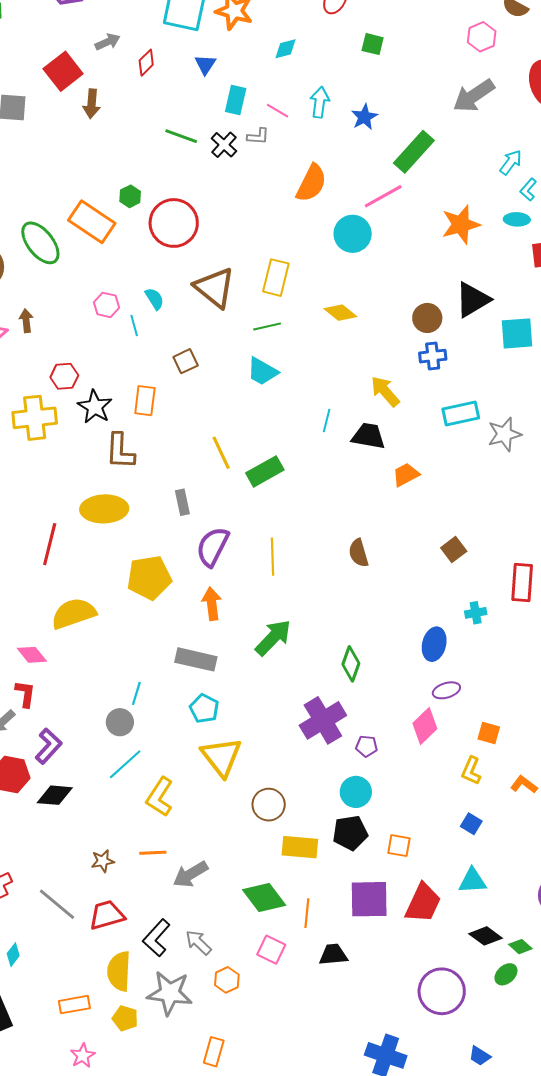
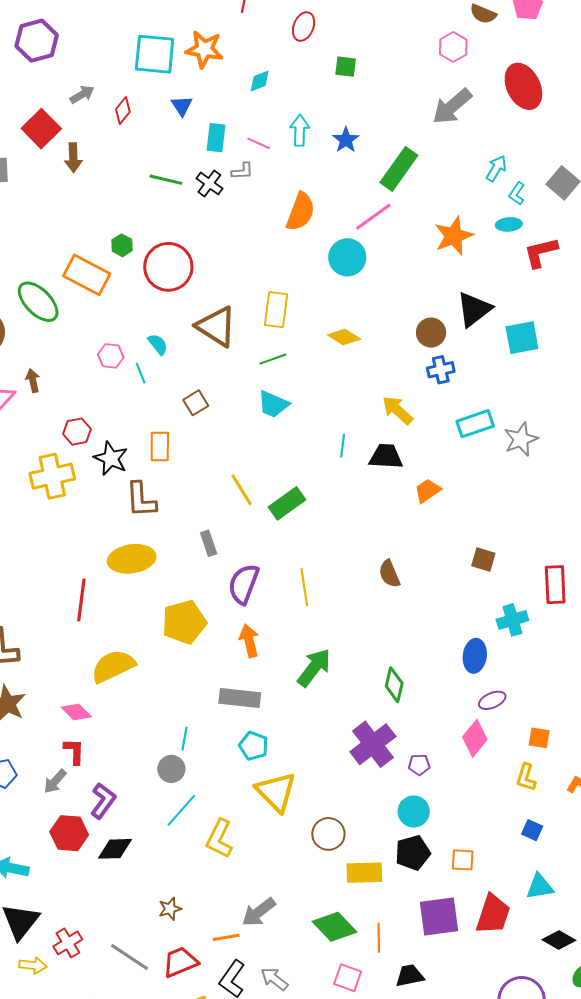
brown square: (454, 549) -> (483, 560), turned -30
cyan cross: (476, 613) -> (512, 620), size x1.4
orange line: (153, 853) -> (226, 937), moved

